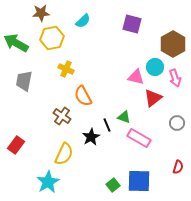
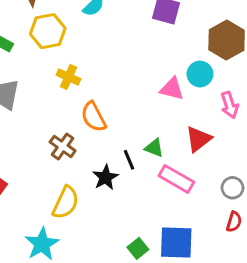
pink arrow: (175, 78) -> (230, 105), moved
red triangle: (153, 98) -> (199, 139), moved
gray circle: (177, 123) -> (232, 188), moved

